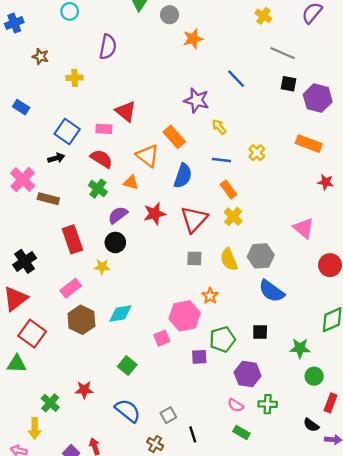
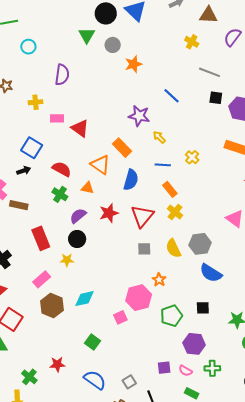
pink rectangle: (104, 129) -> (57, 118), moved
purple square: (199, 357) -> (164, 368), moved

